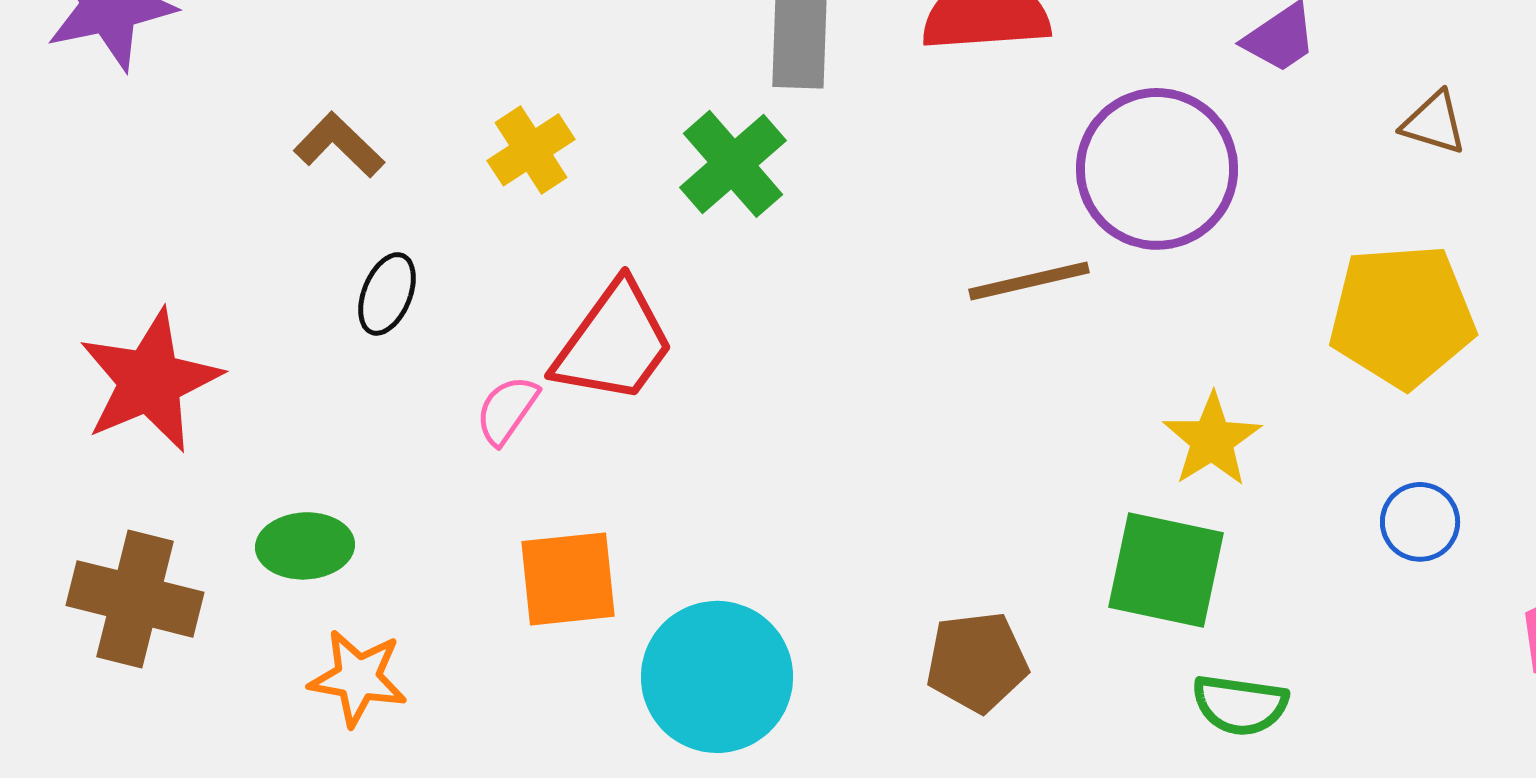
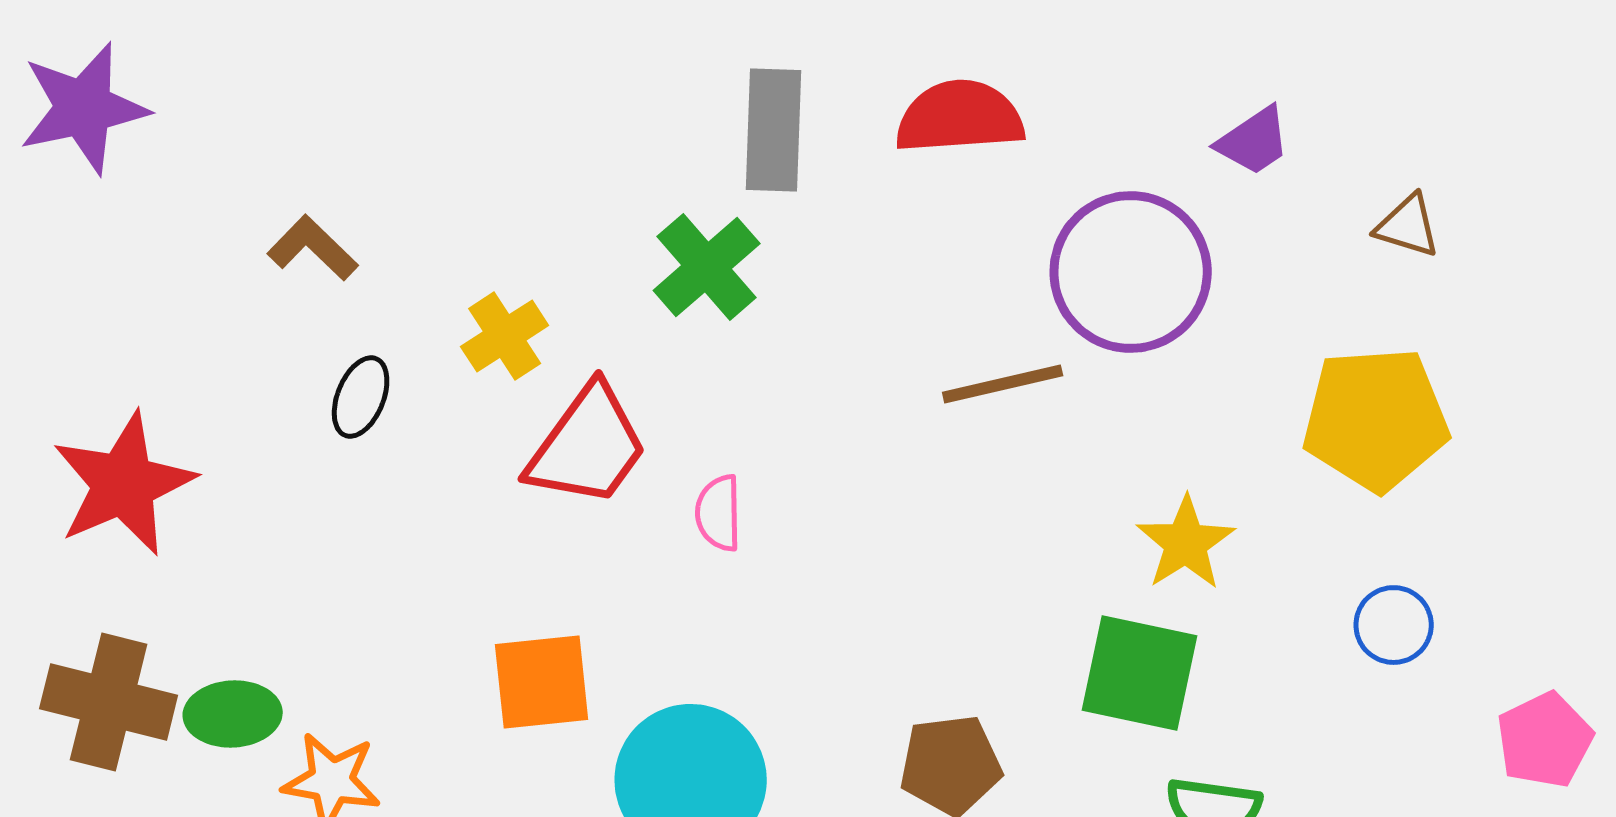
yellow cross: (531, 150) -> (505, 336), moved
pink semicircle: (507, 410) -> (719, 513), moved, turned -36
green ellipse: (305, 546) -> (233, 714), moved

